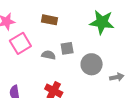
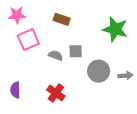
gray arrow: (117, 77) -> (125, 76), moved

